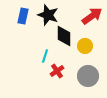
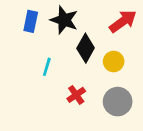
black diamond: (64, 36) -> (86, 48), turned 30
cyan line: (45, 56) -> (47, 67), moved

